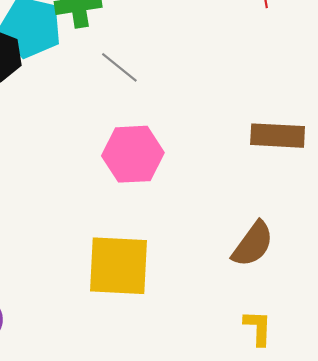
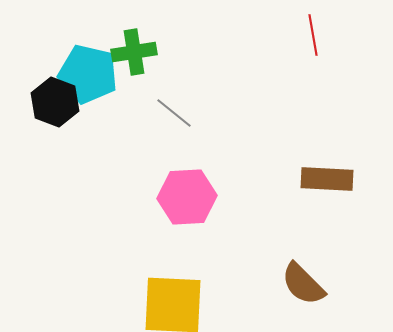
brown semicircle: (253, 244) -> (303, 284), turned 99

